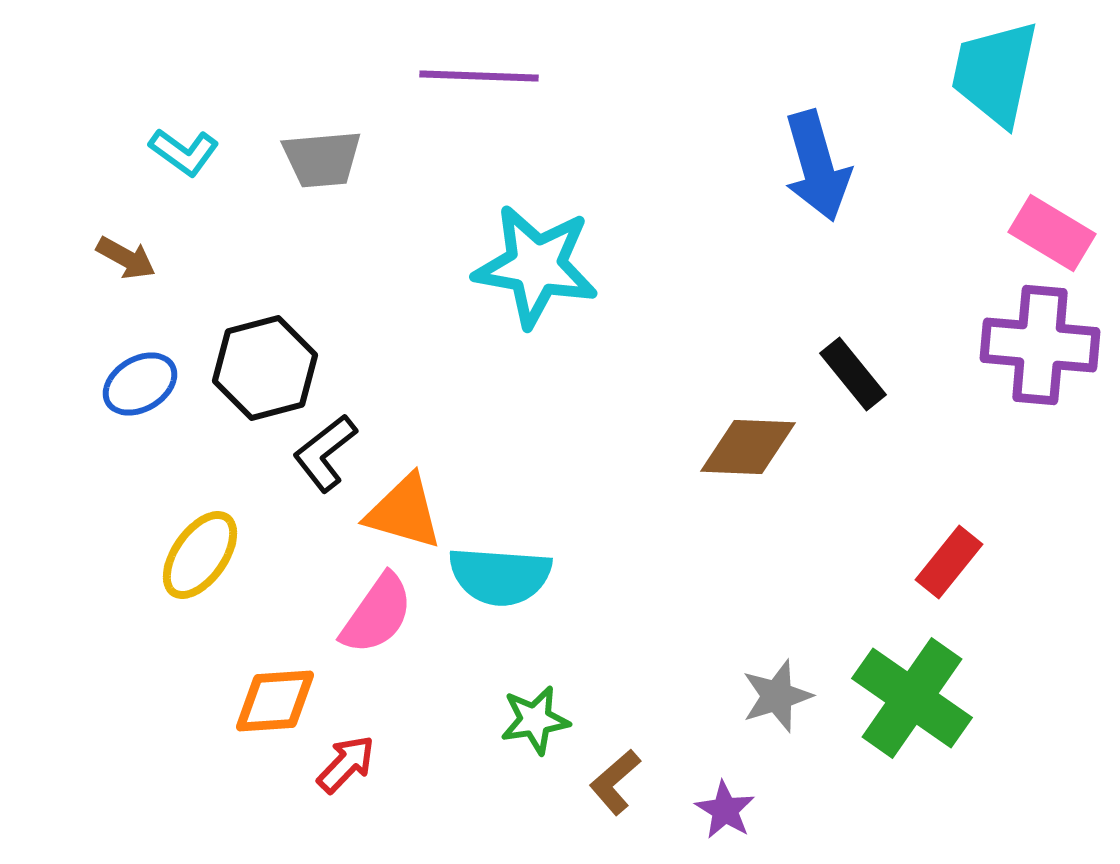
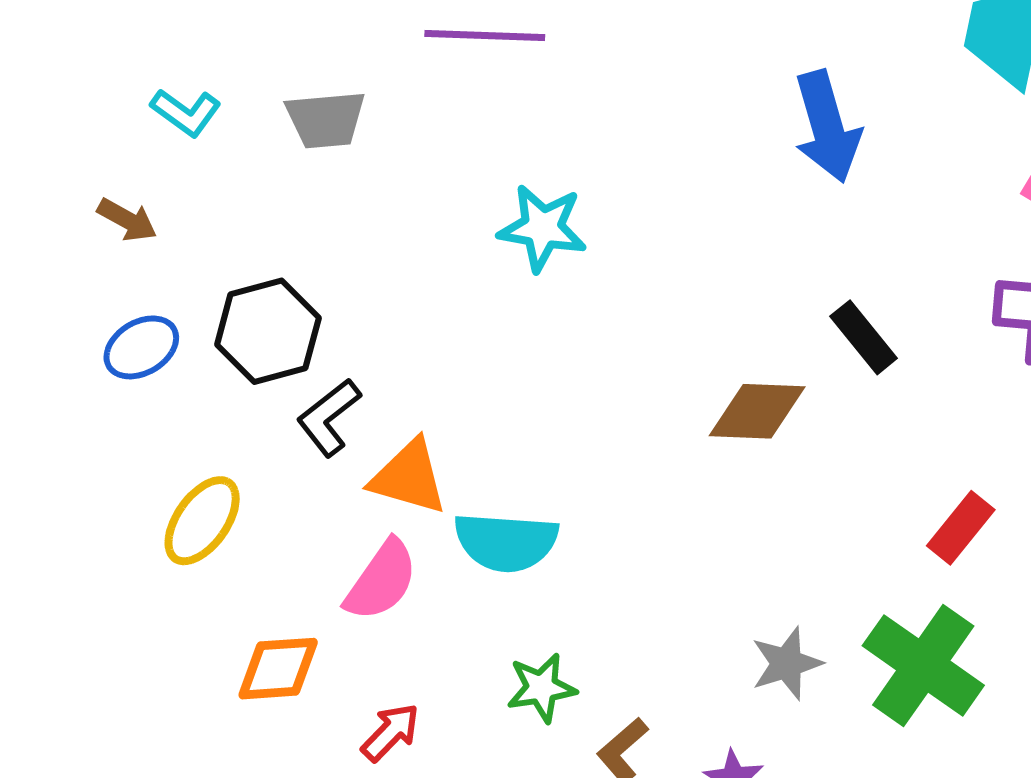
cyan star: (536, 266) -> (542, 228), size x0.7
red arrow: (346, 764) -> (391, 732), moved

